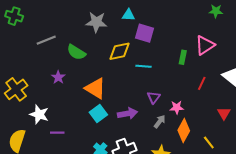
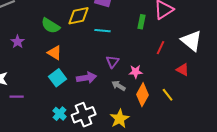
green semicircle: (76, 52) -> (51, 26), moved
orange triangle: (95, 88) -> (55, 53), size x0.7
red triangle: (224, 113) -> (183, 70), moved, turned -32
gray arrow: (160, 121) -> (119, 86), turned -96
yellow line: (209, 143) -> (168, 95), moved

